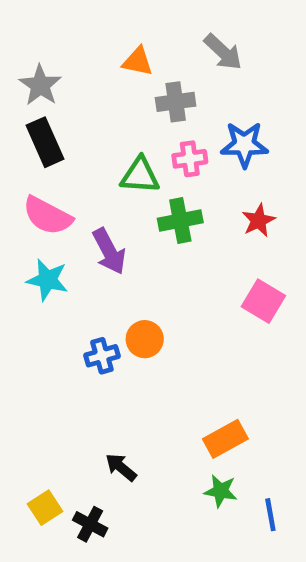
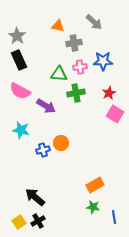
purple arrow: (109, 251) -> (46, 106), turned -30
cyan star: (47, 280) -> (21, 130), moved
pink square: (263, 301) -> (115, 114), moved
black arrow: (121, 467) -> (35, 197), moved, size x1.5
yellow square: (45, 508) -> (19, 222), moved
black cross: (90, 524) -> (38, 221), turned 32

